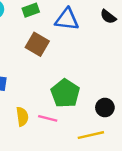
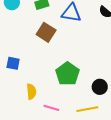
pink line: (48, 118) -> (51, 108), moved

